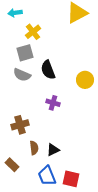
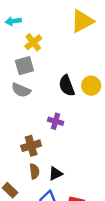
black semicircle: (48, 70) -> (67, 86), moved
yellow circle: (85, 80) -> (91, 86), moved
brown cross: (20, 125) -> (31, 146), moved

